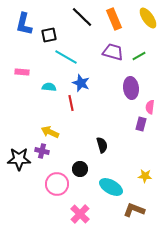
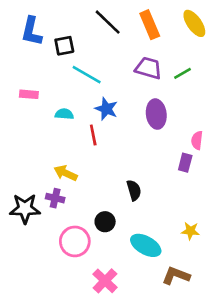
purple ellipse: (131, 88) -> (156, 114), moved

